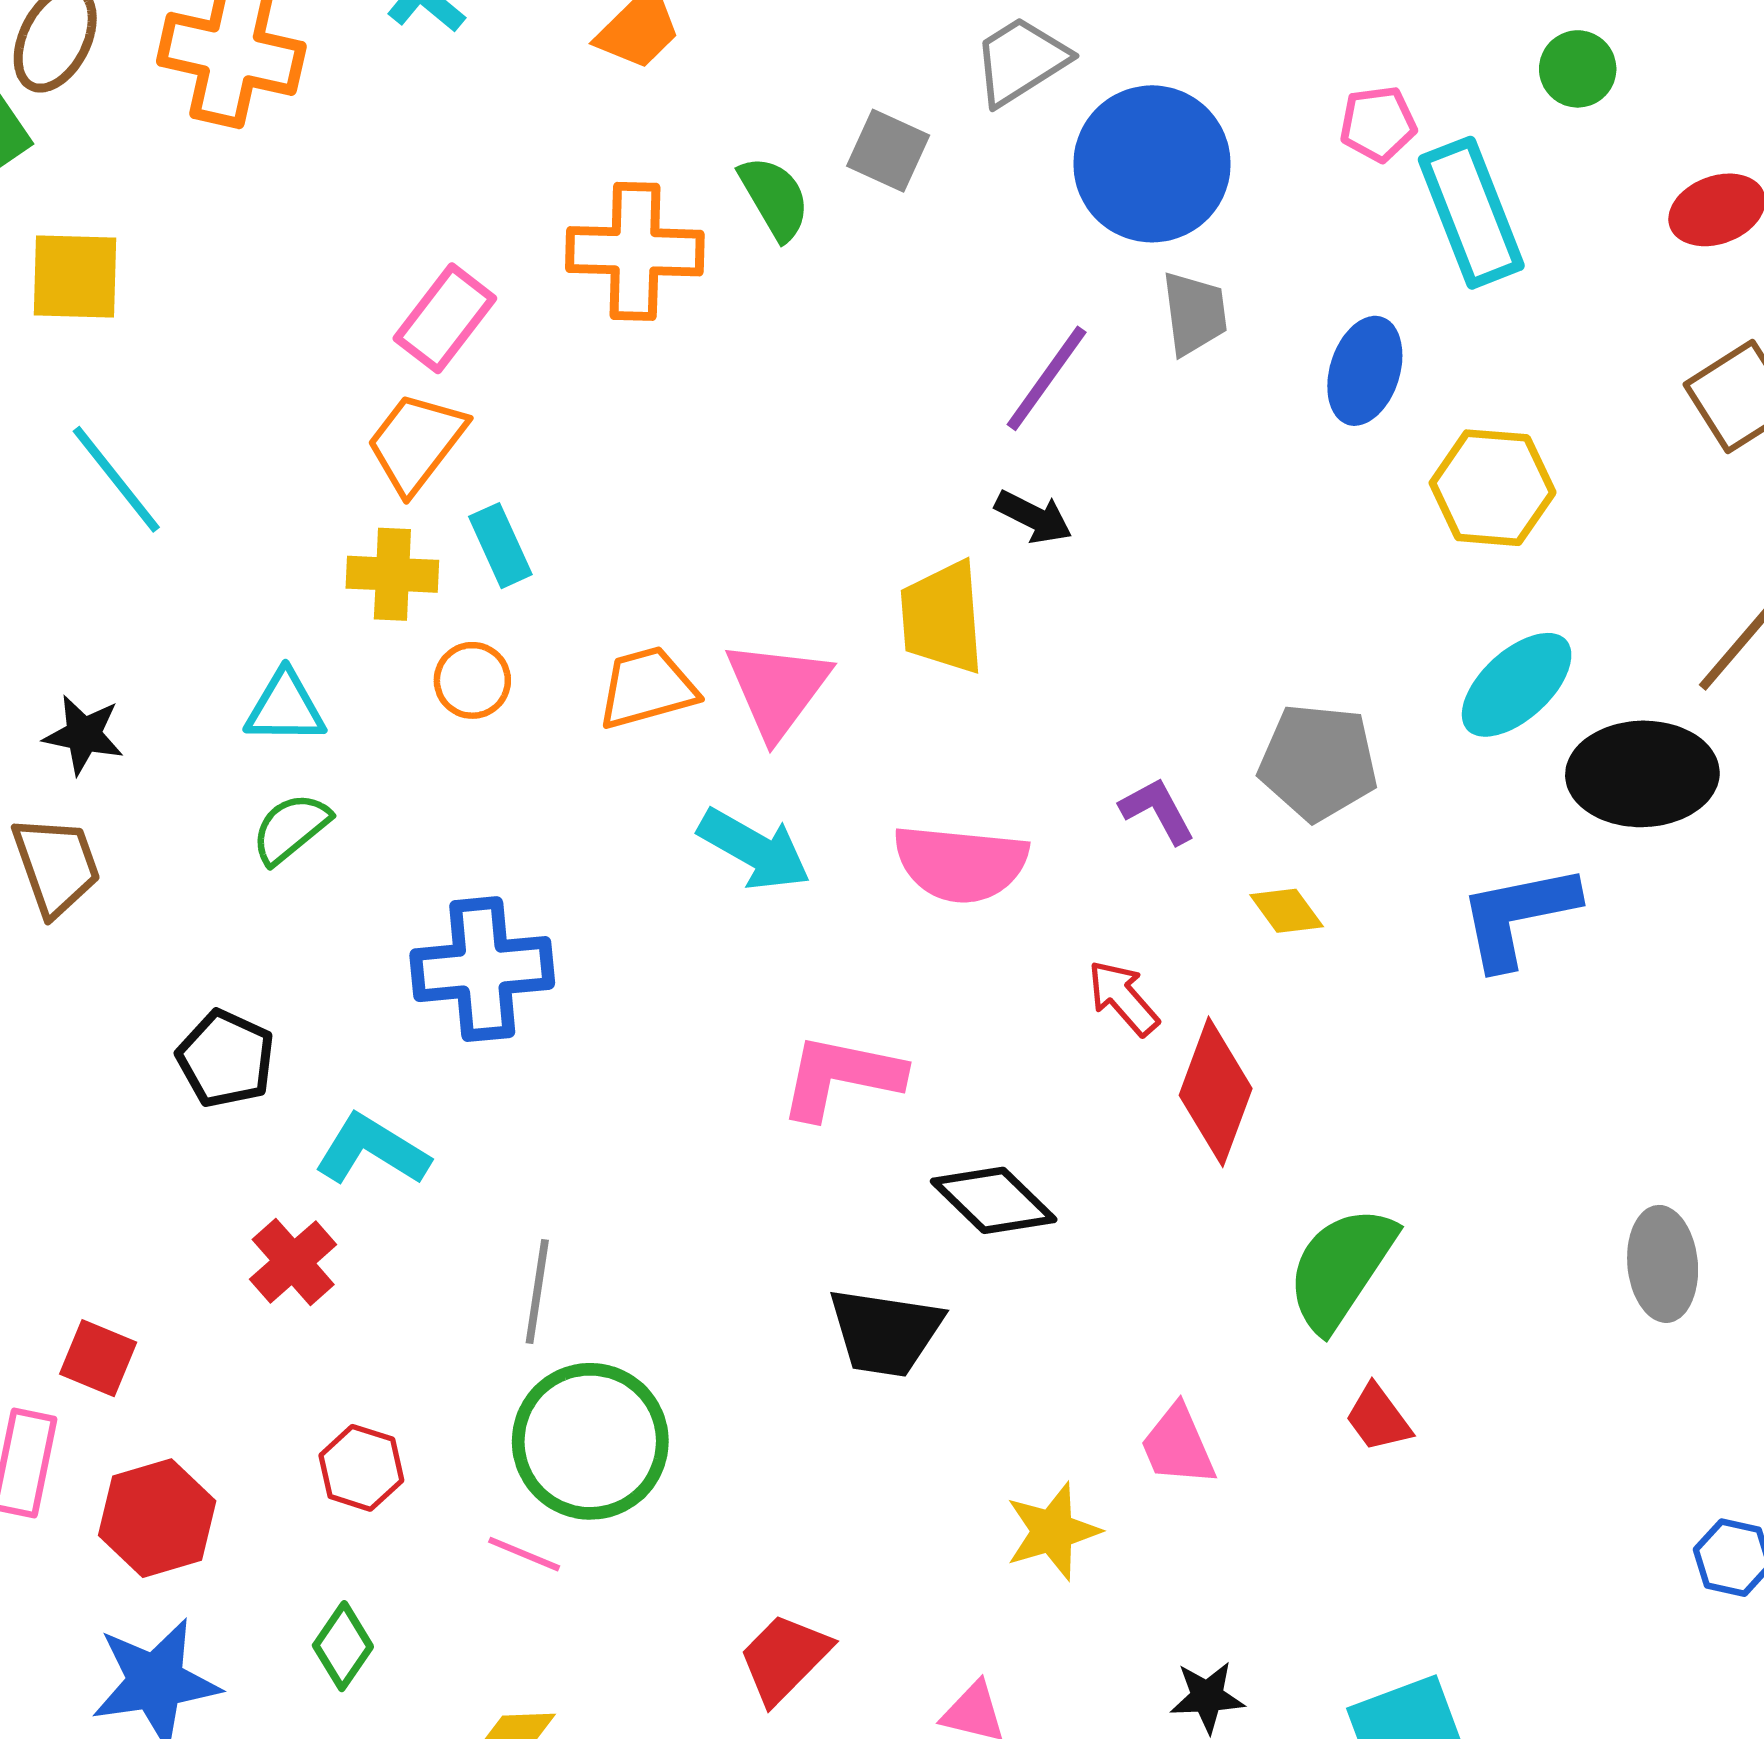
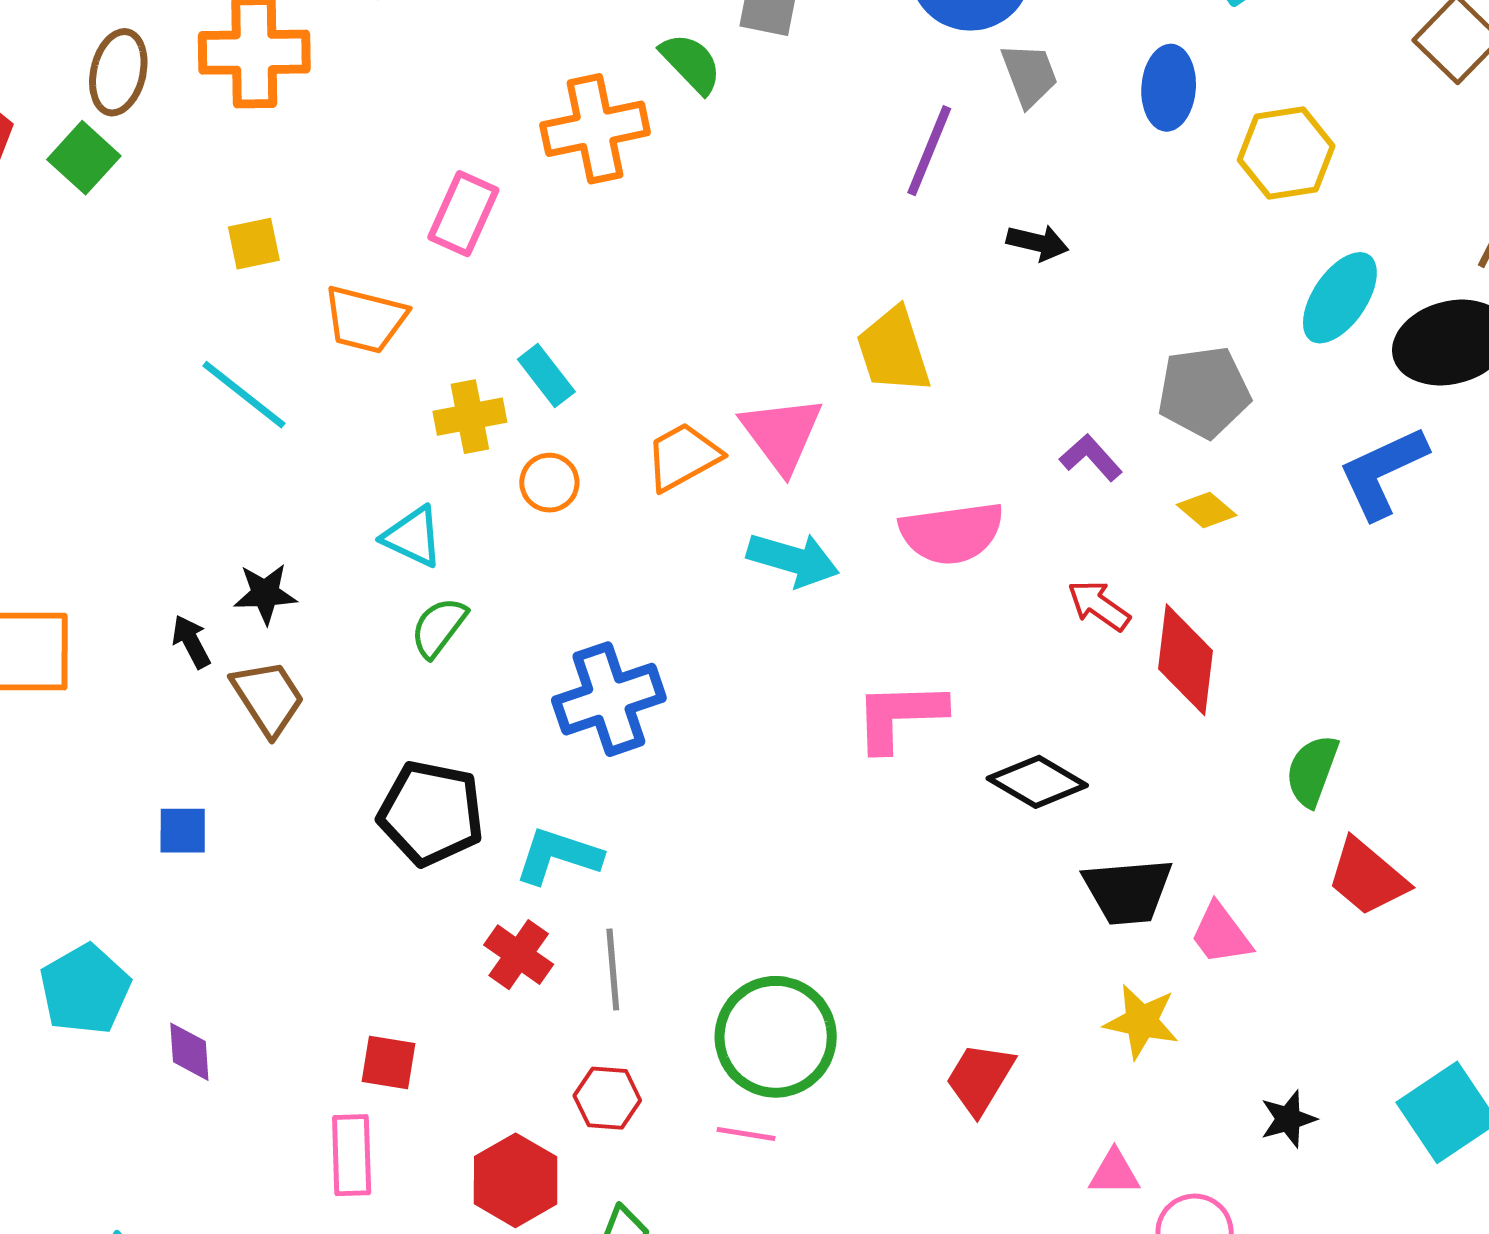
yellow square: (75, 277) -> (254, 244), moved, size x0.7
orange trapezoid: (416, 443) -> (365, 319), moved, turned -100
black arrow: (1034, 517) -> (1038, 243), moved
cyan triangle: (285, 707) -> (413, 537), turned 38
black pentagon: (226, 1059) -> (431, 813), size x1.4
green semicircle: (1341, 1268) -> (1312, 771), size x0.7
gray line: (537, 1291) -> (613, 969), moved
black trapezoid: (885, 1332) -> (1128, 891), moved
red trapezoid: (1378, 1418) -> (1367, 877), size x1.5
red hexagon: (157, 1518) -> (516, 1180), moved
yellow star: (1052, 1531) -> (1141, 1022), turned -30
red trapezoid: (784, 1658) -> (980, 1078), moved

